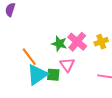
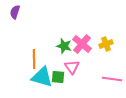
orange line: (29, 57) -> (34, 59), turned 36
cyan triangle: (37, 75) -> (42, 77), turned 50

